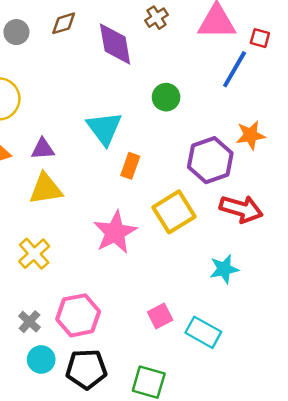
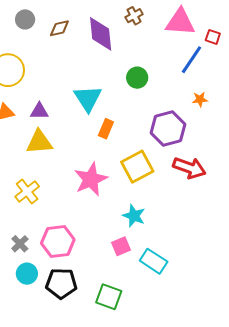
brown diamond: (64, 23) -> (59, 28), moved
orange star: (251, 135) -> (200, 99), moved, size x0.7
cyan star: (224, 269) -> (134, 216), moved, turned 30

